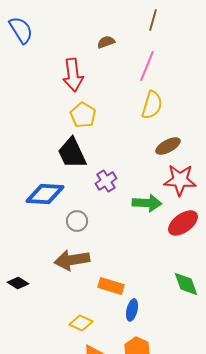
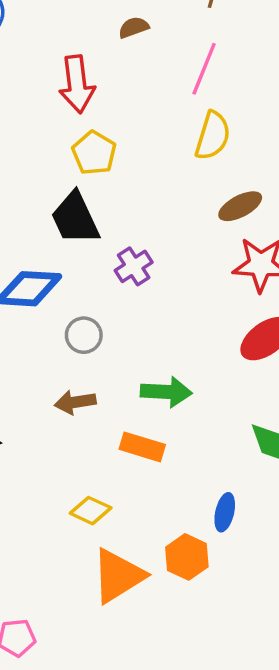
green arrow: (147, 203) -> (166, 392), moved
brown arrow: (72, 260) -> (75, 402), size x0.7
blue ellipse: (132, 310) -> (225, 512), moved

